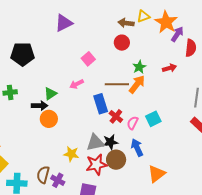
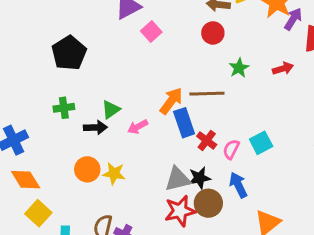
black pentagon: (22, 54) -> (69, 53), turned -30
pink square: (88, 59) -> (151, 32), moved
pink arrow: (77, 84) -> (138, 127), moved
orange arrow: (137, 84) -> (171, 101), moved
green cross: (10, 92) -> (64, 108), moved
orange circle: (49, 119) -> (87, 169), moved
yellow star: (71, 154) -> (114, 173), moved

